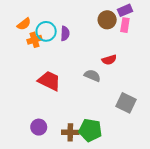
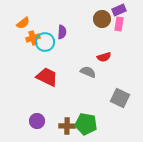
cyan circle: (46, 31) -> (45, 42), moved

